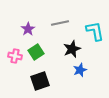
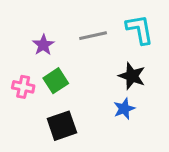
cyan L-shape: (95, 31) -> (140, 29), moved
black star: (72, 49) -> (132, 76), moved, turned -30

